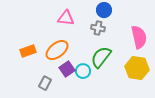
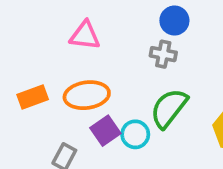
pink triangle: (66, 18) -> (85, 35), moved
orange ellipse: (57, 50) -> (87, 95), turned 30

